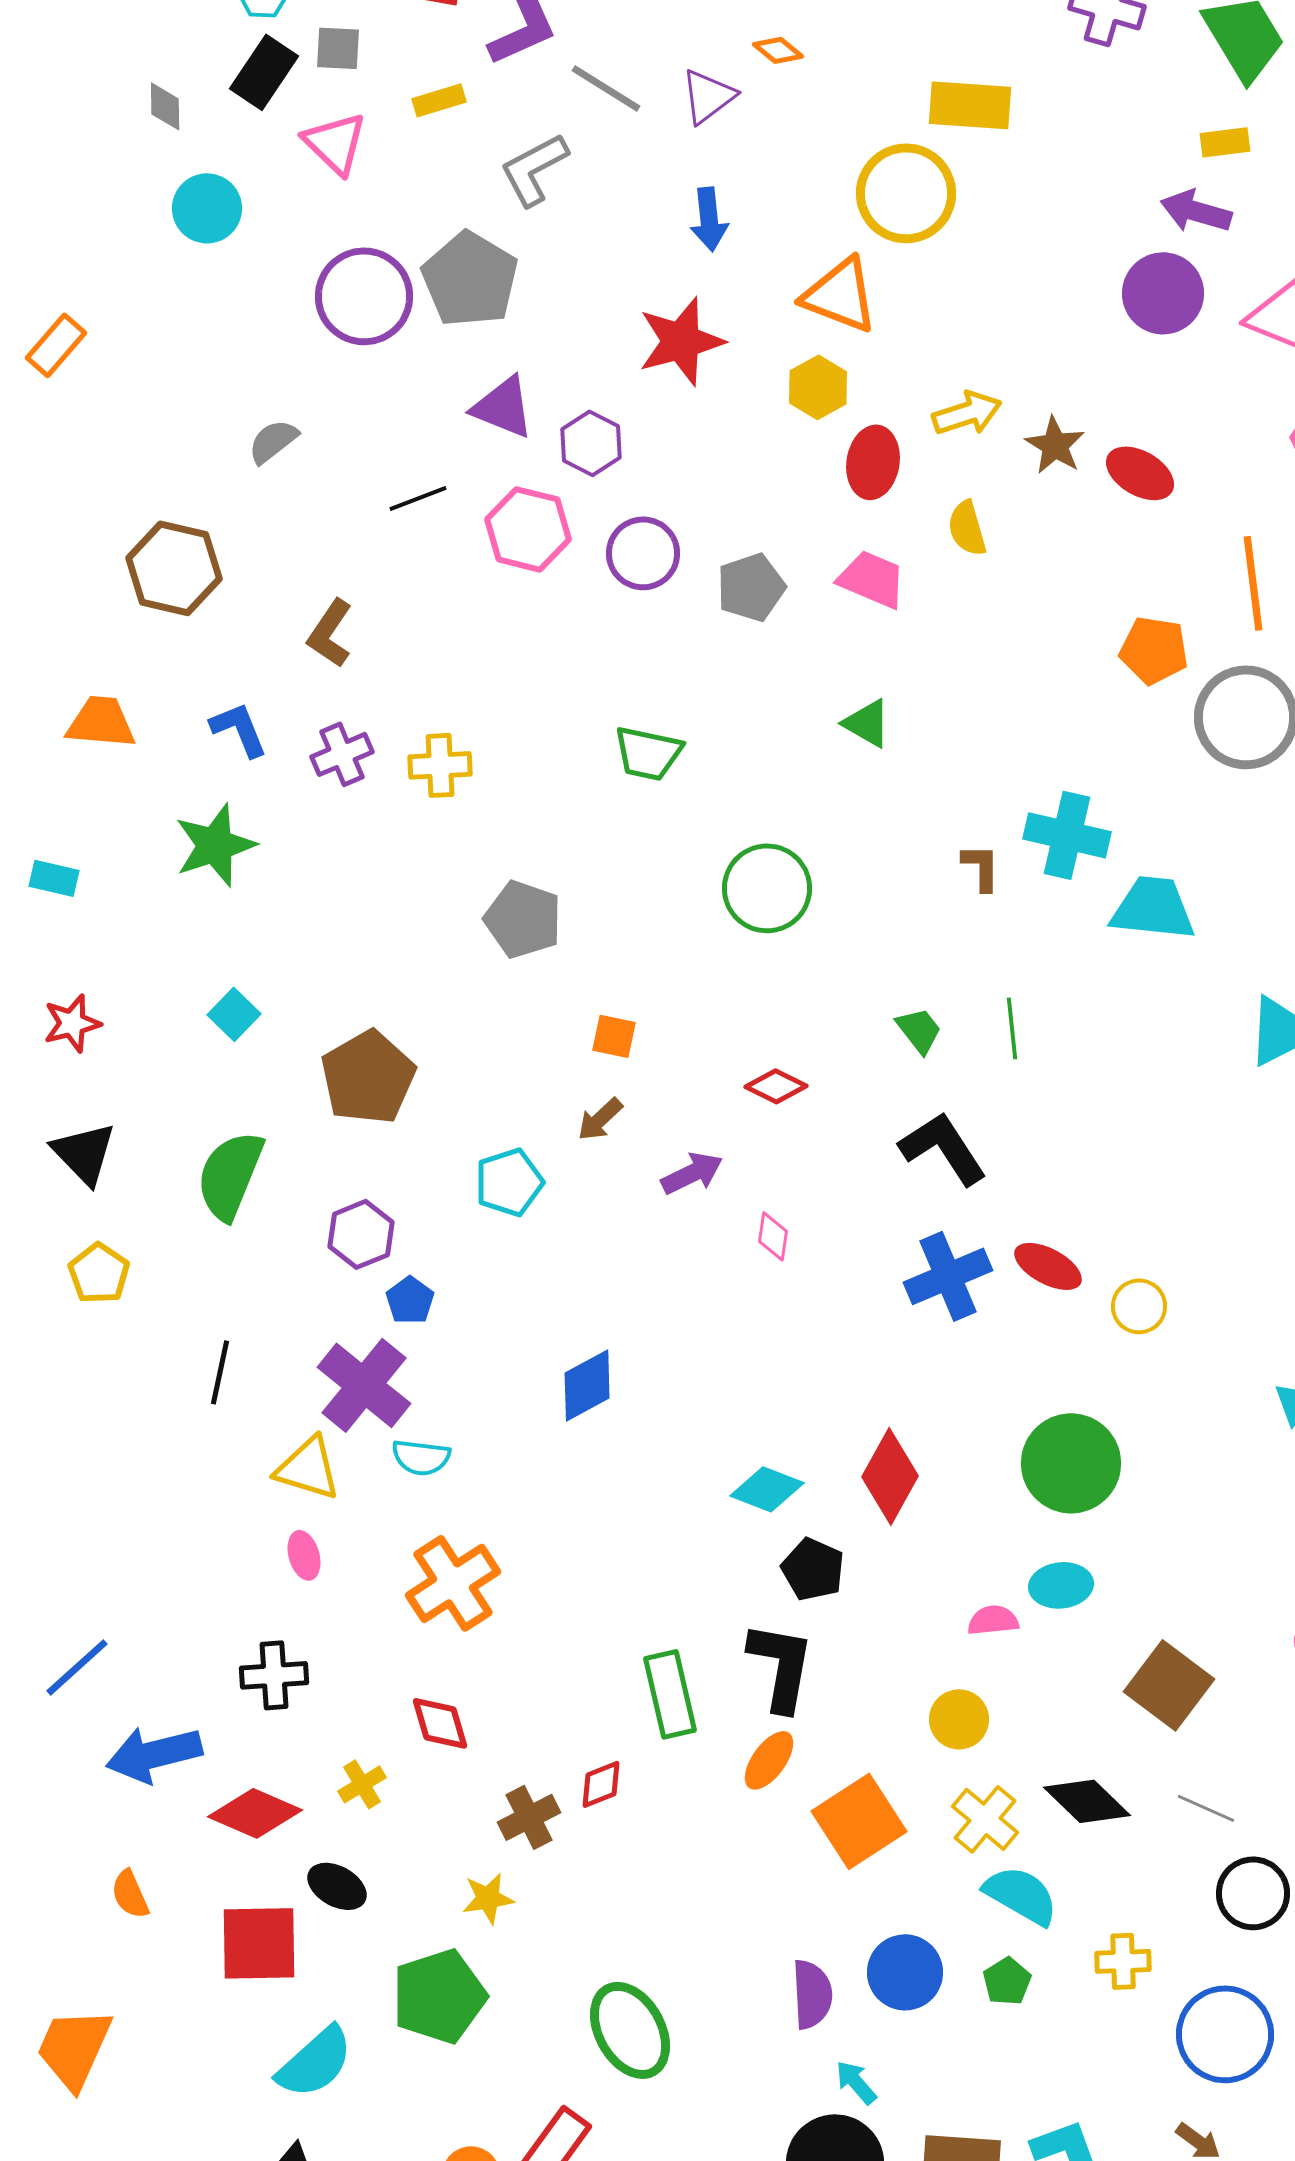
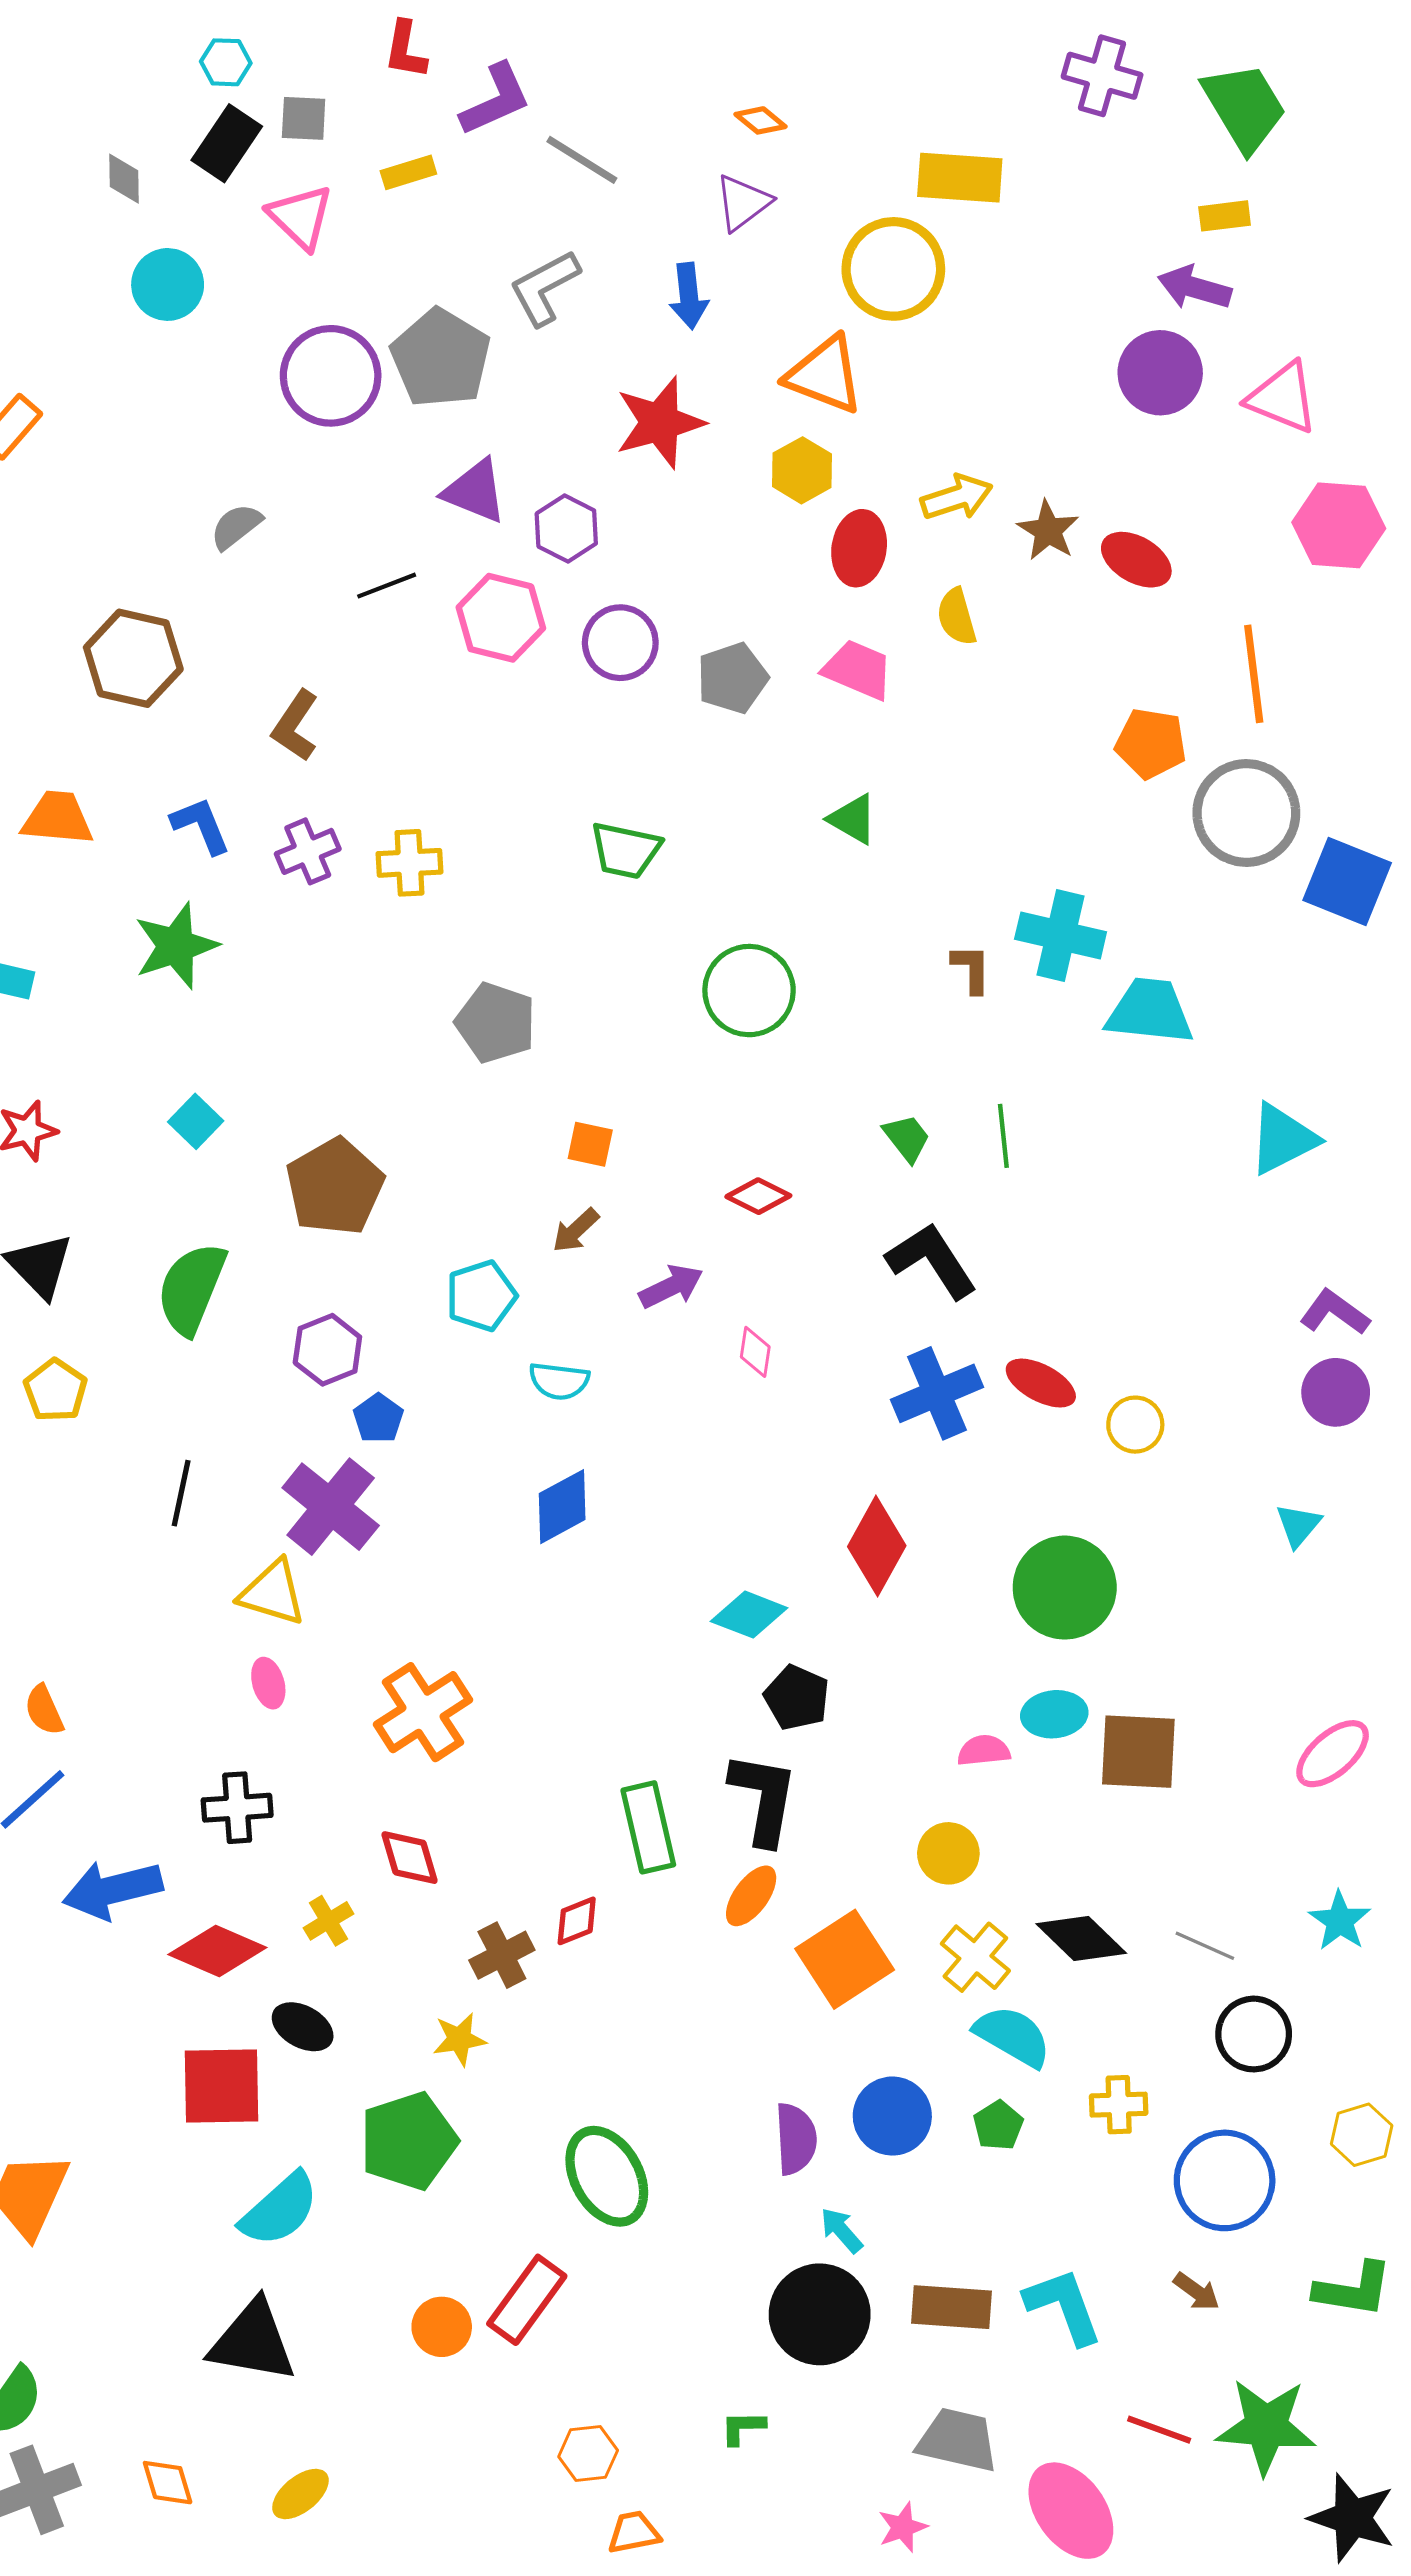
purple triangle: (708, 96) -> (743, 202), moved
gray L-shape: (534, 169) -> (544, 288), moved
cyan semicircle: (421, 1457) -> (559, 1381), moved
red diamond: (890, 1476) -> (877, 1546), moved
brown square: (1169, 1685) -> (1138, 1752), moved, turned -34
orange semicircle: (130, 1894) -> (44, 1710), moved

